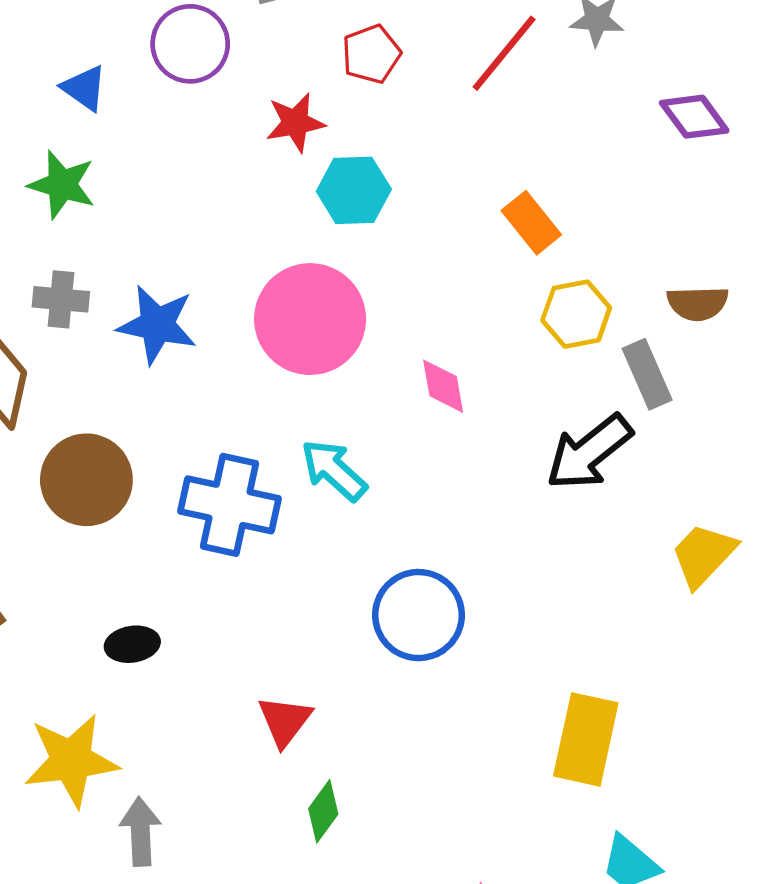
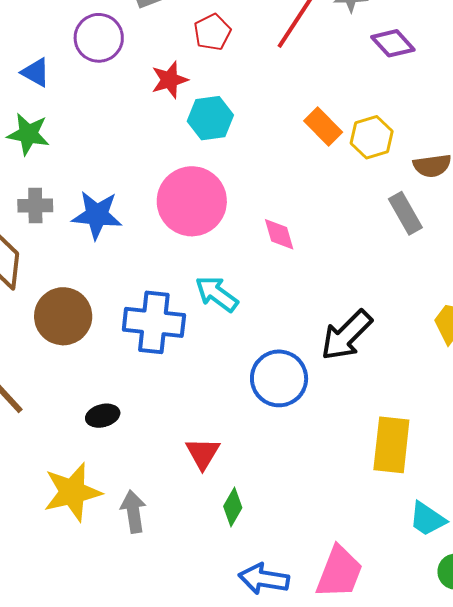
purple diamond: (694, 117) -> (393, 43), moved
yellow hexagon: (576, 314) -> (372, 137), moved
black arrow: (589, 452) -> (347, 335), moved
gray arrow: (140, 832) -> (133, 512), moved

